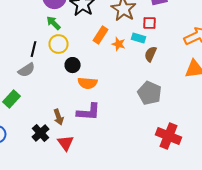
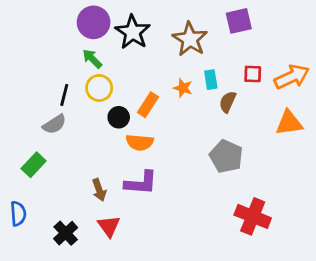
red square: (150, 23) -> (253, 74), moved
orange rectangle: (101, 35) -> (148, 105), moved
cyan rectangle: (139, 38) -> (211, 80), turned 64
black cross: (41, 133) -> (66, 233), moved

